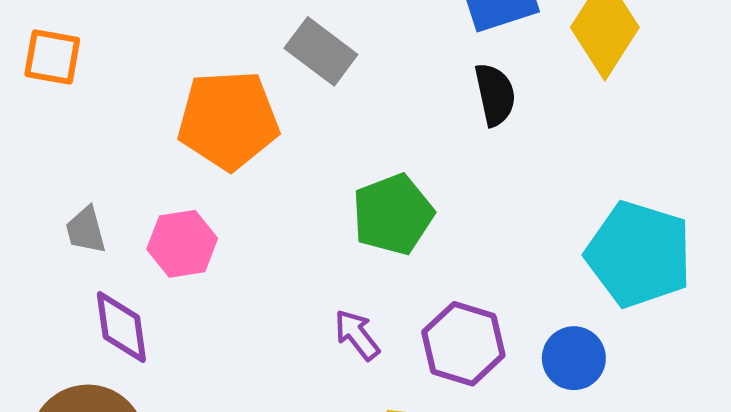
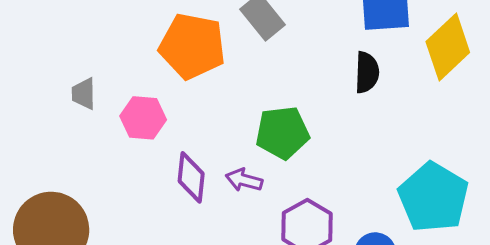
purple diamond: (121, 327) -> (191, 177), moved
purple arrow: (357, 335) -> (244, 180), moved, turned -51

